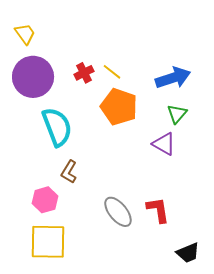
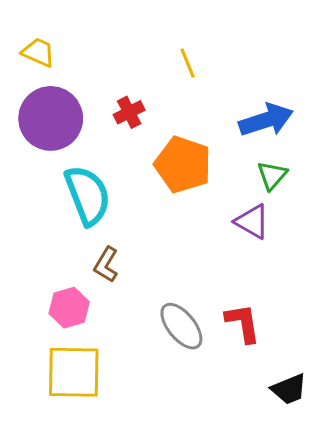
yellow trapezoid: (25, 34) -> (38, 52), turned -30
yellow line: (112, 72) -> (188, 63), moved, turned 30

